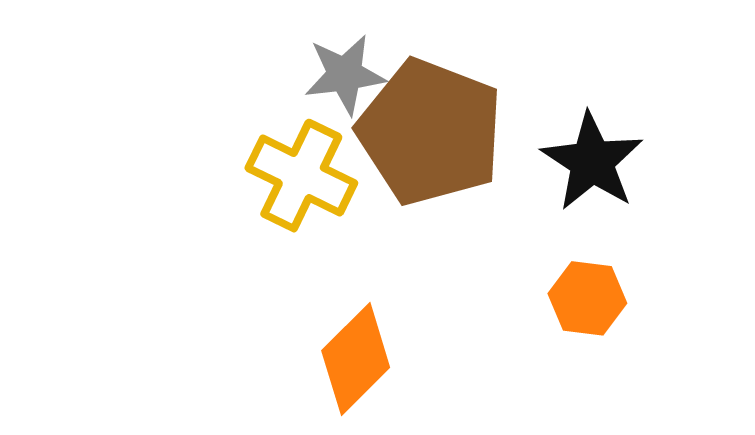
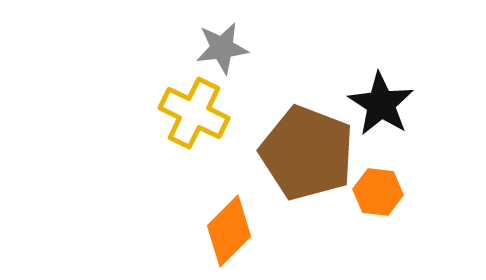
brown pentagon: (430, 132) -> (307, 153), moved

